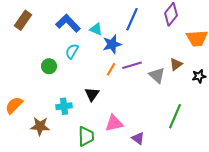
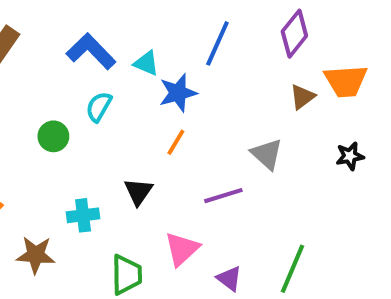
brown triangle: (176, 64) -> (302, 97), moved
purple line: (132, 65) -> (223, 196), moved
green line: (175, 116) -> (292, 269), moved
pink triangle: (114, 123) -> (182, 249), turned -30

